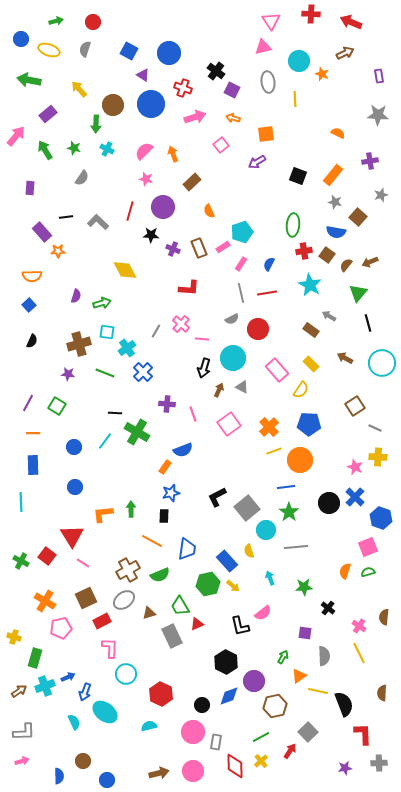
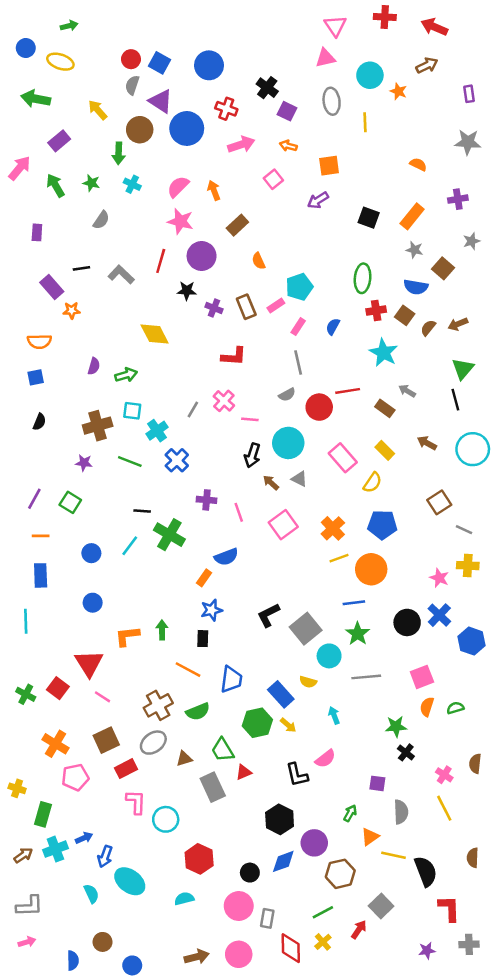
red circle: (93, 22) -> (131, 59), moved
gray semicircle: (85, 49) -> (132, 85), moved
purple triangle: (143, 75) -> (161, 101), moved, size x1.5
pink star: (146, 179) -> (181, 221), size x1.5
red line: (267, 293) -> (348, 391), moved
green triangle: (358, 293) -> (463, 369), moved
blue square: (29, 305) -> (36, 377), turned 32
brown arrow: (219, 390) -> (271, 483), turned -72
pink square: (368, 547) -> (422, 677), moved
yellow semicircle: (249, 551) -> (308, 682), turned -56
green star: (304, 587) -> (396, 726), moved
cyan circle: (126, 674) -> (166, 819), moved

